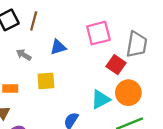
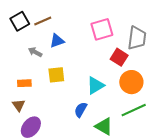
brown line: (34, 21) -> (43, 21), turned 54
blue triangle: (58, 47) -> (57, 41), moved
cyan triangle: (101, 99) -> (95, 85), moved

